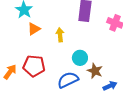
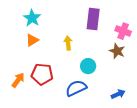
orange triangle: (34, 29) -> (32, 40), moved
brown star: (95, 71) -> (117, 51), moved

